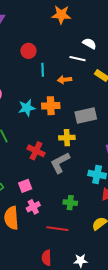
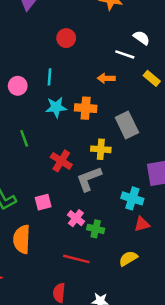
cyan line: (43, 70) -> (50, 77), moved
gray rectangle: (86, 116) -> (127, 125), turned 70
pink cross: (33, 207) -> (76, 218), moved, turned -32

